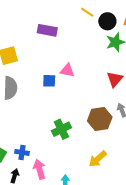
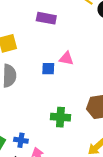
green cross: (61, 129) -> (60, 117), turned 30

